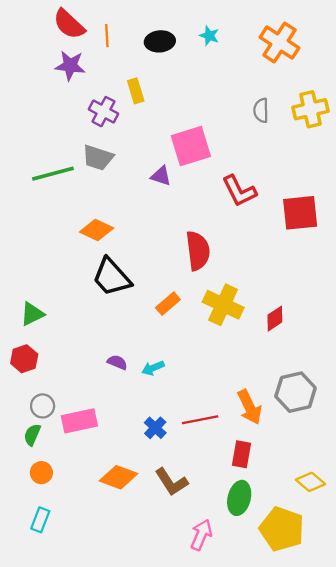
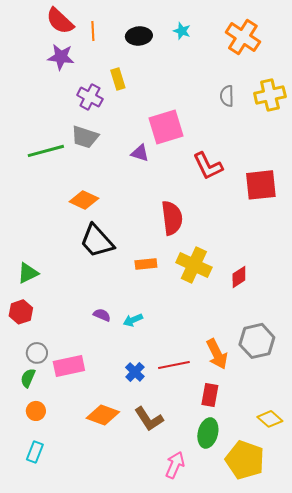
orange rectangle: (168, 304) -> (146, 264), turned 35

